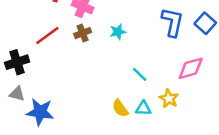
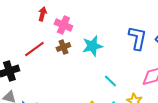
cyan star: (118, 32) -> (92, 46), size x1.5

